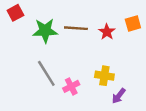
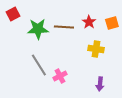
red star: (107, 32) -> (89, 22), moved
yellow cross: (104, 76) -> (96, 49), moved
purple arrow: (119, 96) -> (100, 84), turned -32

